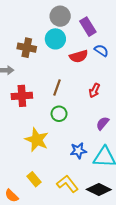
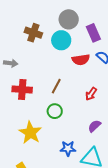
brown cross: (27, 48) -> (33, 33), moved

